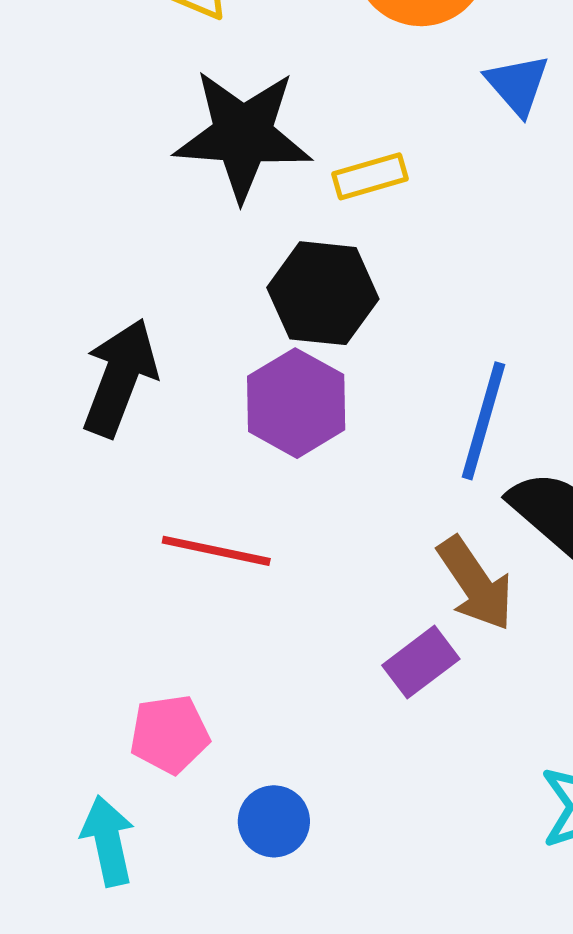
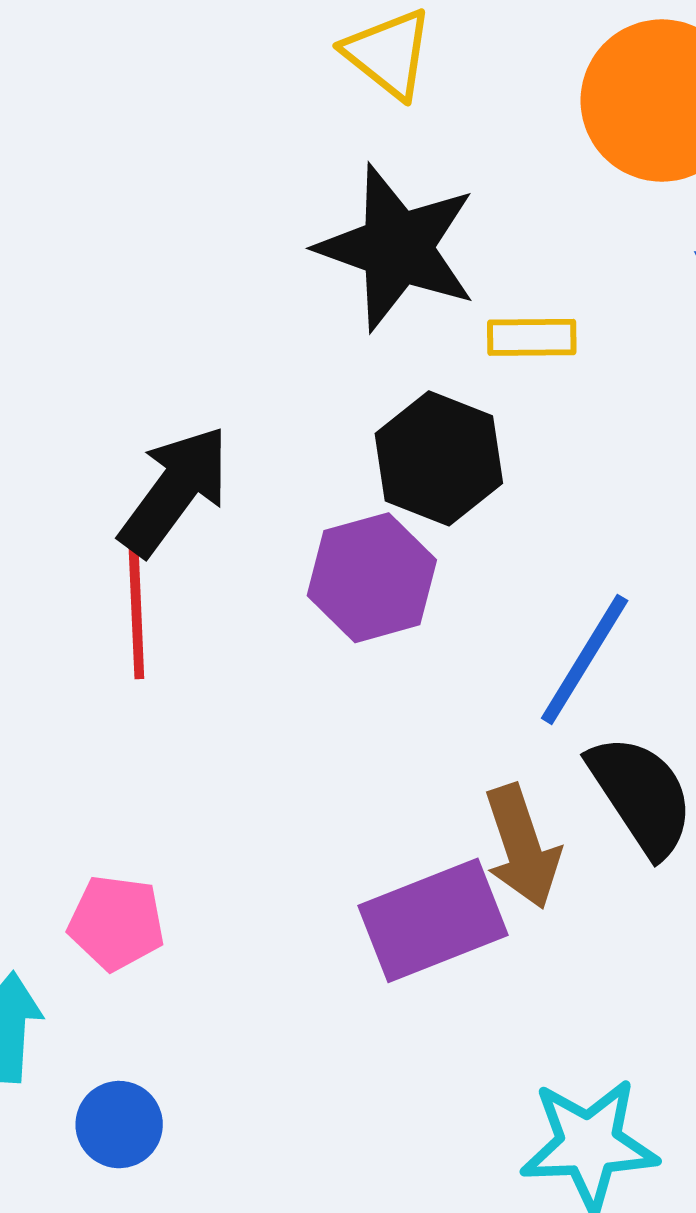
red line: (216, 551) -> (136, 613), moved, turned 60
purple rectangle: (421, 662) -> (433, 920), size x1.6
blue circle: (274, 821) -> (119, 1125), moved

